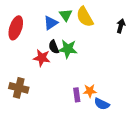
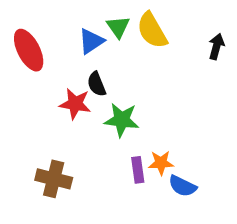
red ellipse: (16, 28) -> (29, 50), turned -45
green star: (68, 49) -> (122, 120), moved
brown cross: (19, 88) -> (54, 179), moved

